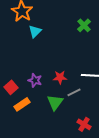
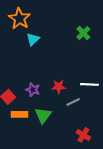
green triangle: (55, 102) -> (43, 115), moved
orange rectangle: (22, 104) -> (19, 114), turned 35

